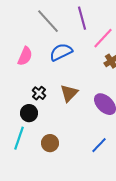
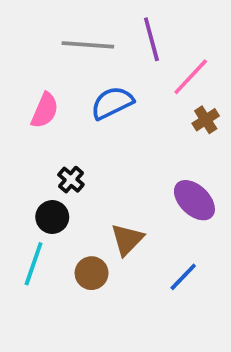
gray line: (48, 21) -> (88, 45), turned -44
brown triangle: (69, 93) -> (127, 239), moved

